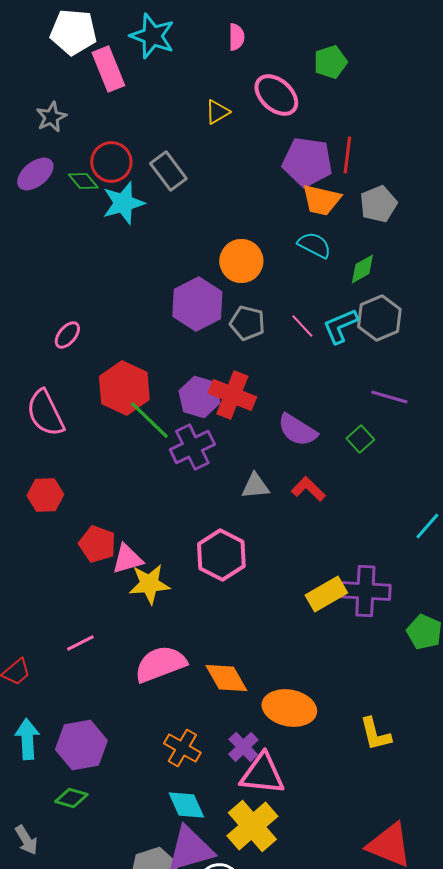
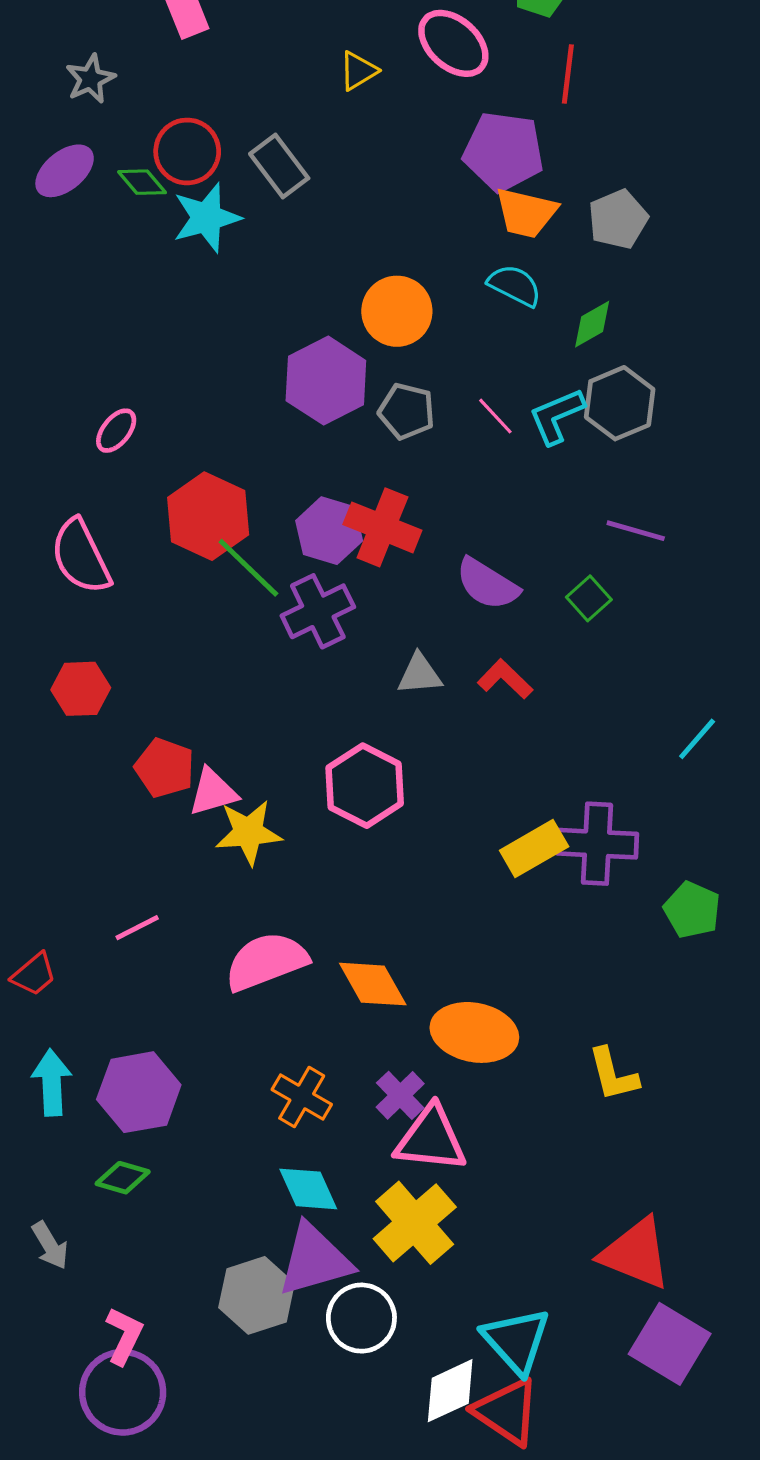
red line: (347, 155) -> (568, 74), moved

